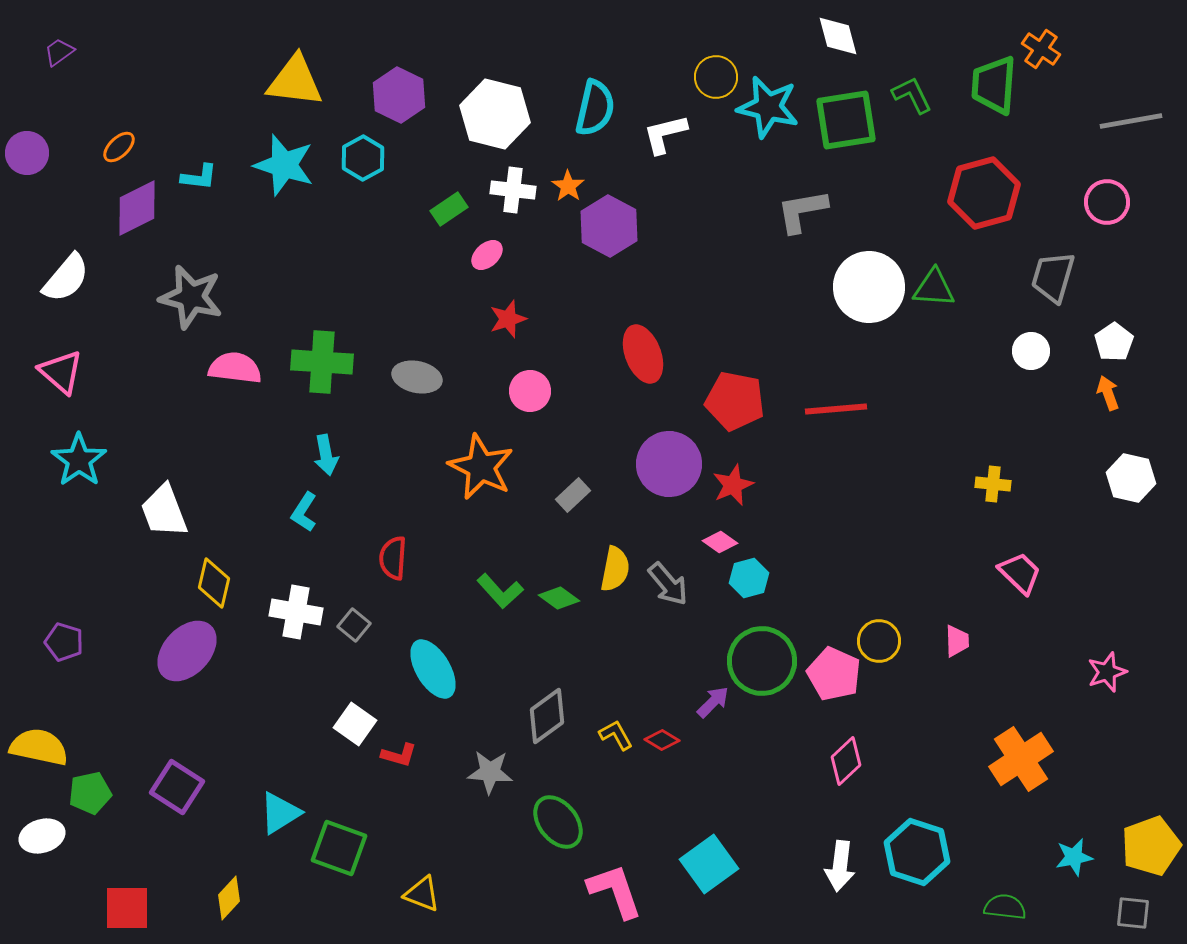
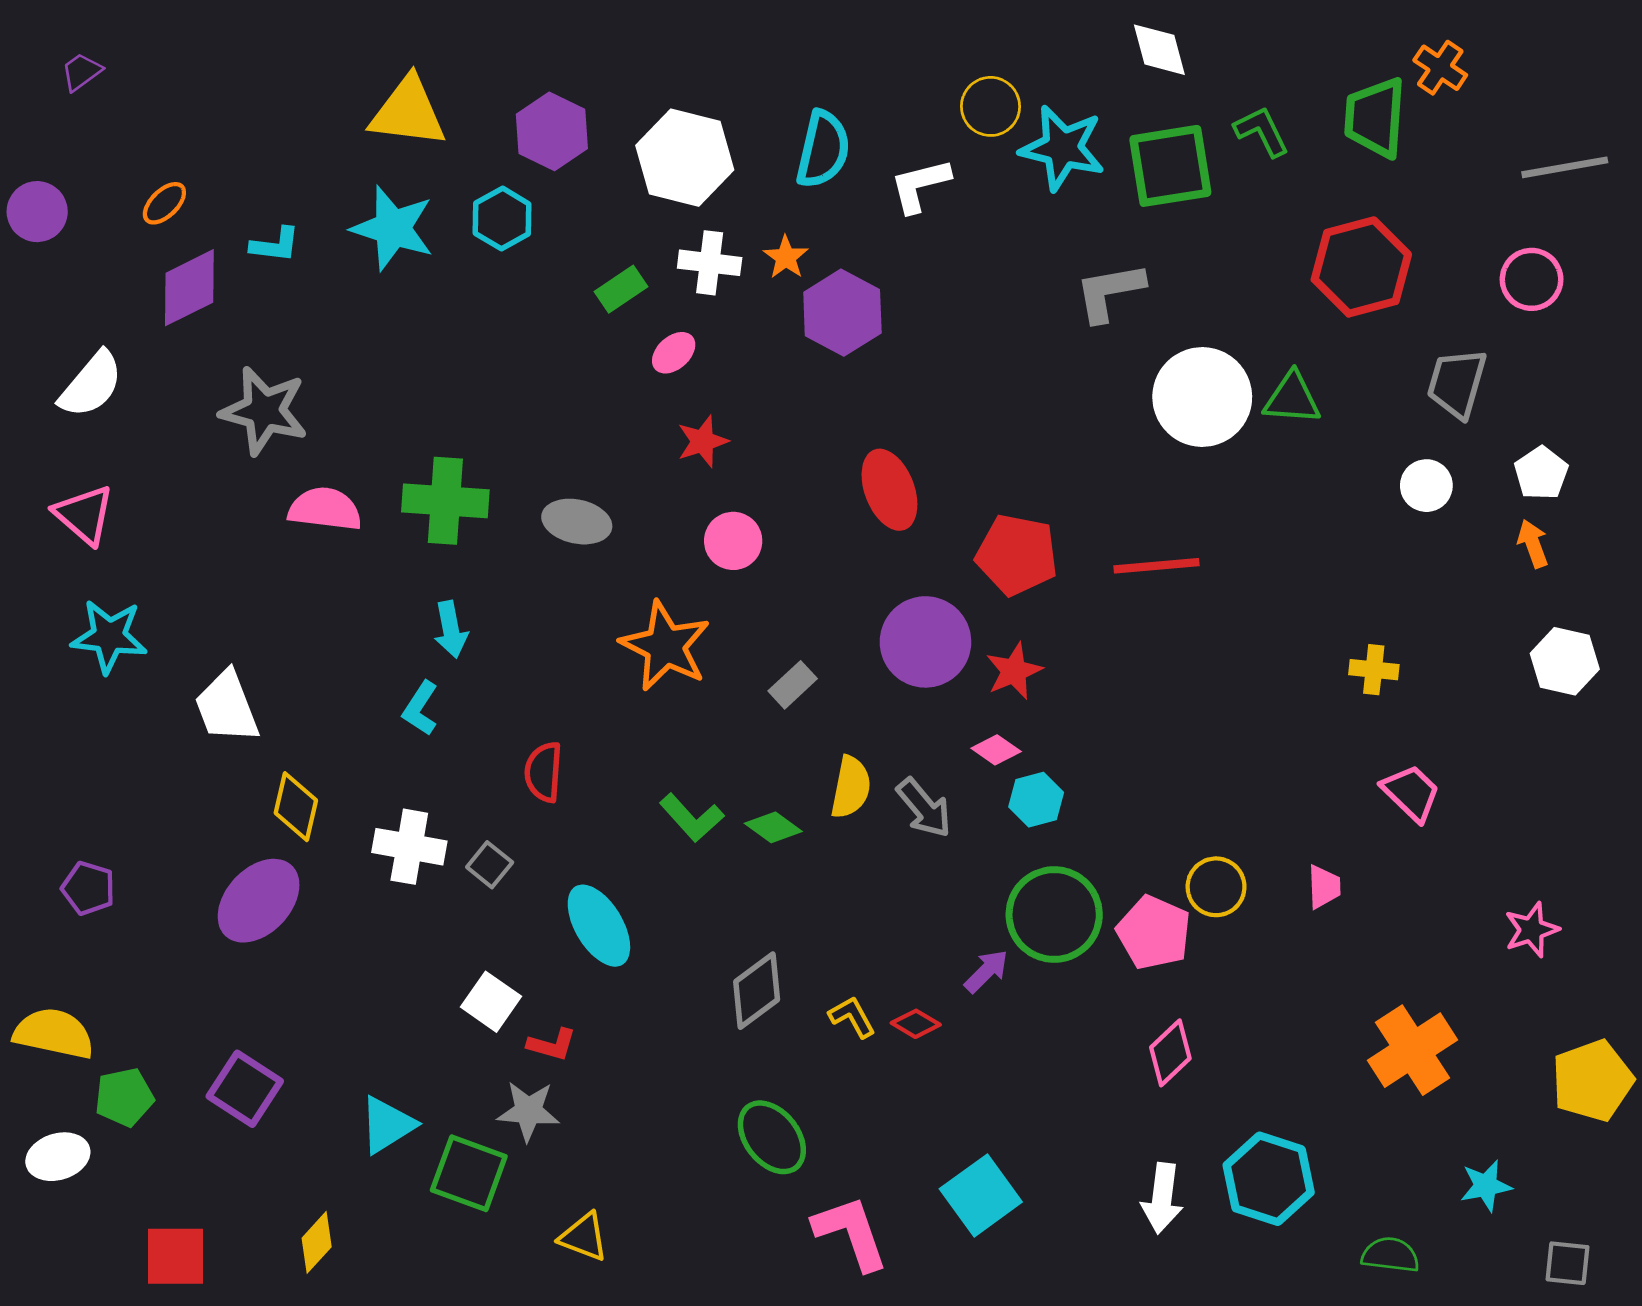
cyan star: (79, 460) -> (109, 636), turned -30
gray star: (490, 772) -> (528, 1111), moved
yellow pentagon: (1151, 846) -> (1592, 1081), moved

